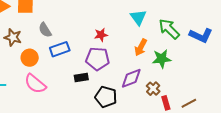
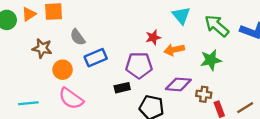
red star: (101, 35) -> (153, 37), moved
orange arrow: (141, 47) -> (174, 50), moved, turned 54
purple diamond: (131, 78) -> (178, 84), turned 30
brown cross: (153, 89) -> (204, 94), turned -32

